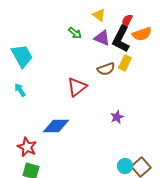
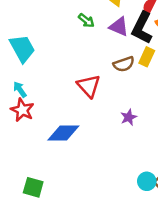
red triangle: (77, 87) -> (89, 86), turned -35
purple star: (117, 117) -> (129, 117), moved
red star: (27, 147) -> (22, 110), moved

